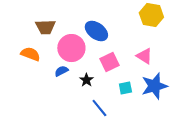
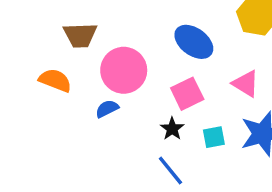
blue ellipse: (96, 31) -> (194, 42), moved
black star: (86, 80) -> (172, 129), moved

